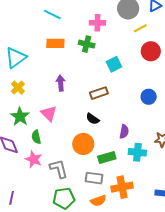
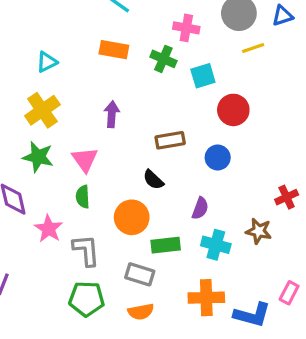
red circle: (151, 51) -> (233, 110), moved
cyan triangle: (16, 58) -> (47, 62), size x0.6
cyan square: (114, 64) -> (203, 76), moved
yellow cross: (18, 88) -> (42, 110), size x1.5
blue circle: (149, 97) -> (218, 158), moved
green star: (20, 117) -> (38, 157), turned -30
green semicircle: (36, 137) -> (83, 197), moved
orange cross: (122, 187) -> (206, 298), moved

